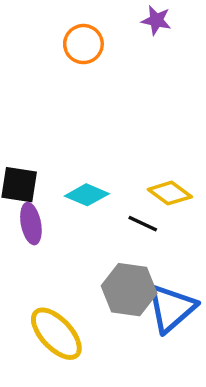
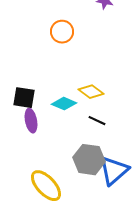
orange circle: (83, 44) -> (62, 32), moved
yellow diamond: (170, 193) -> (91, 92), moved

